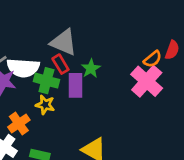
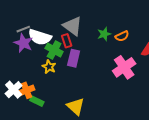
orange semicircle: (153, 59) -> (122, 36), moved
green star: (91, 69) -> (104, 34), moved
orange cross: (19, 124) -> (27, 90), moved

